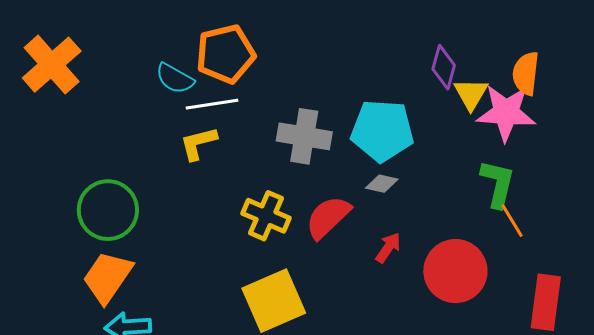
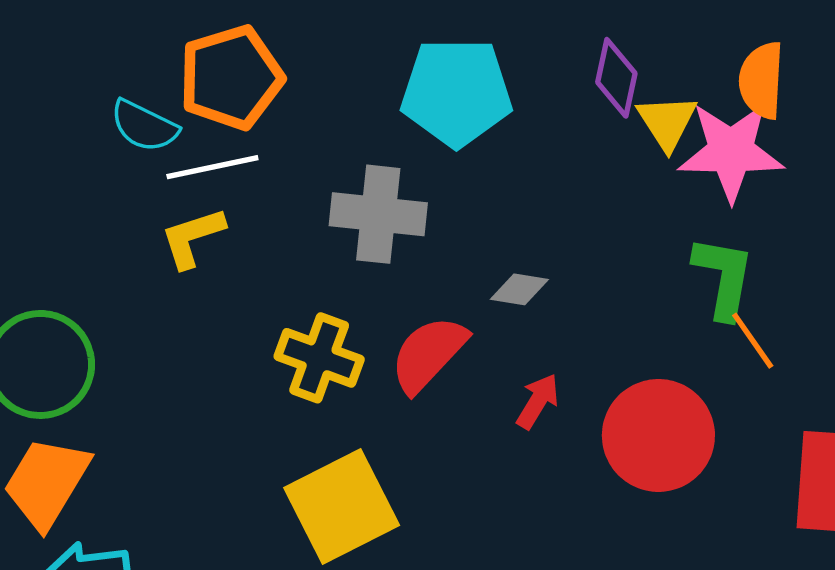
cyan pentagon: (382, 131) -> (457, 92), moved

